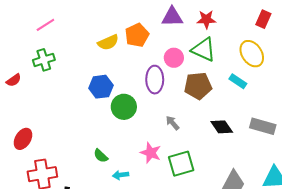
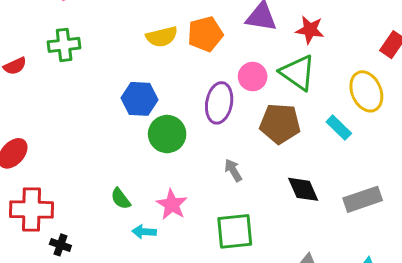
gray rectangle: (263, 126) -> (363, 199), turned -45
pink star: (151, 153) -> (172, 205), moved

